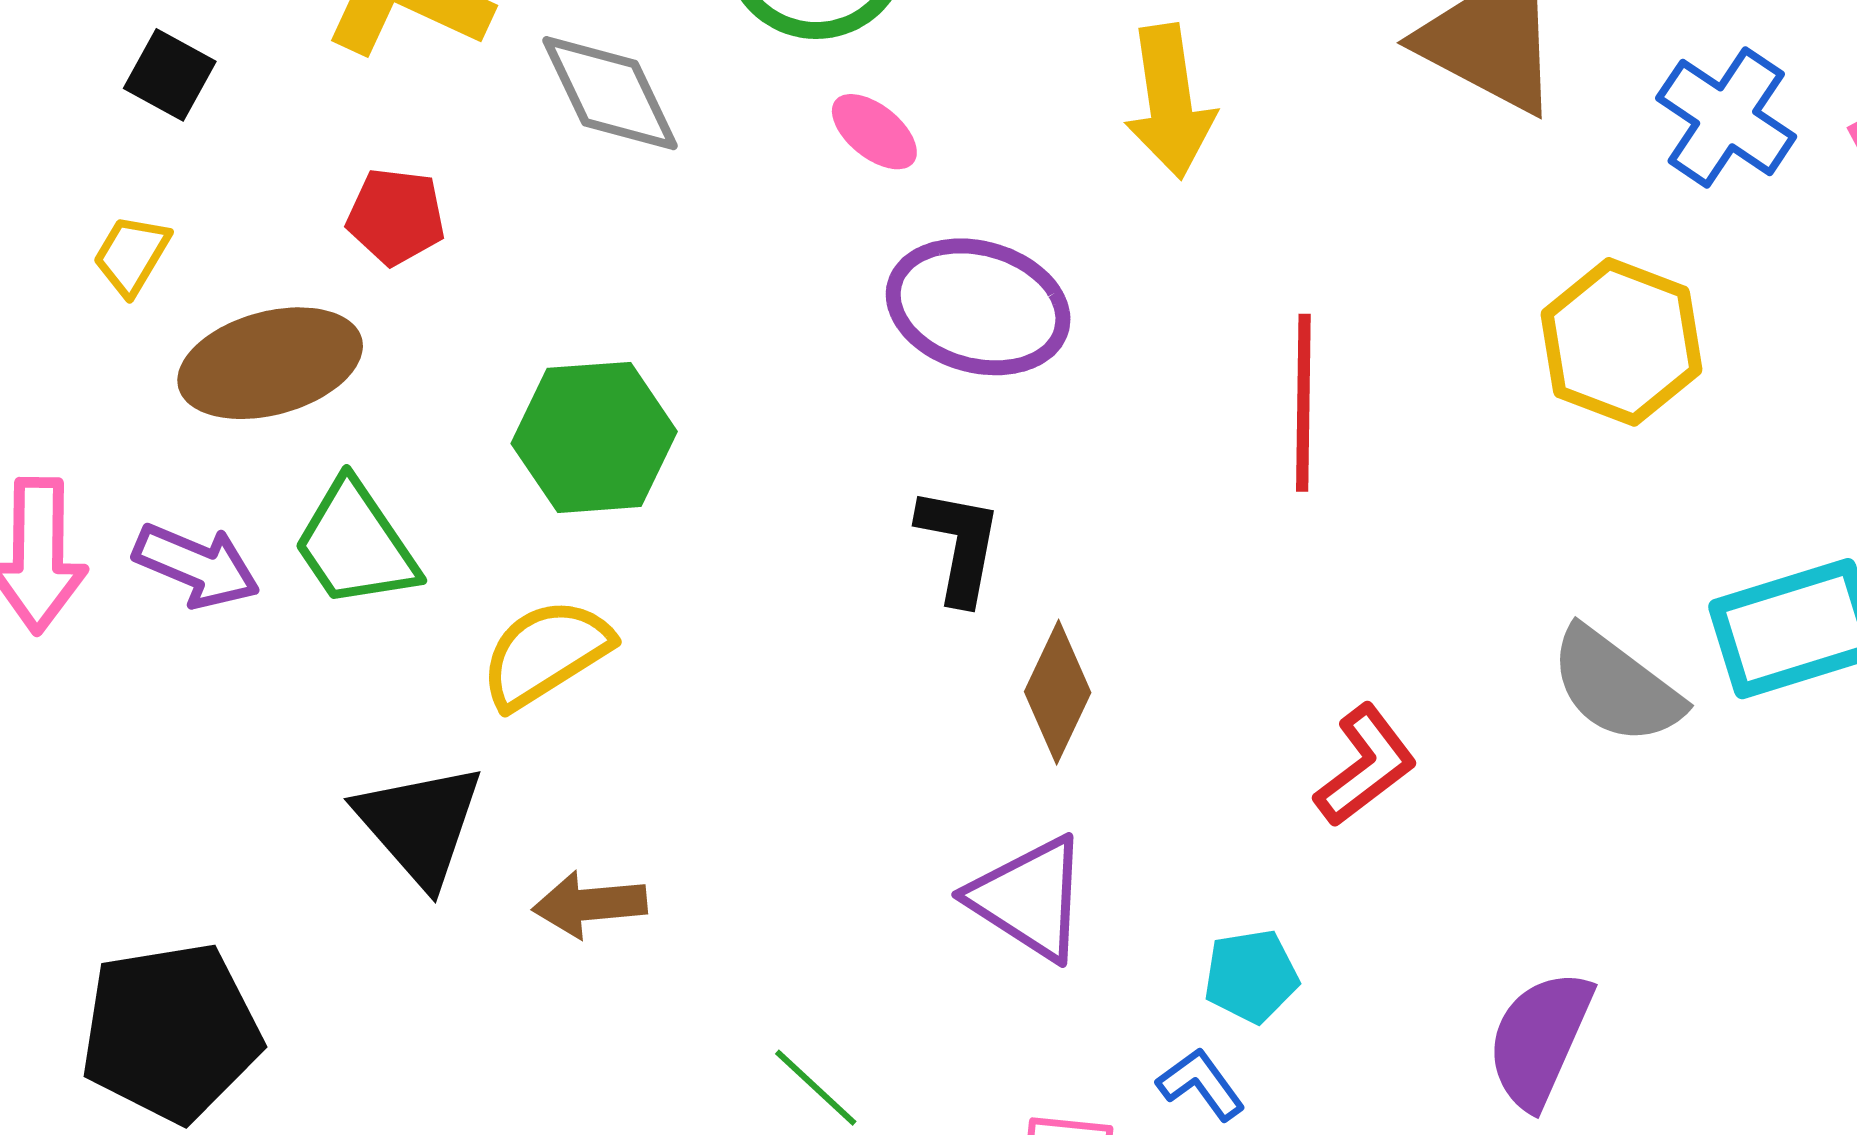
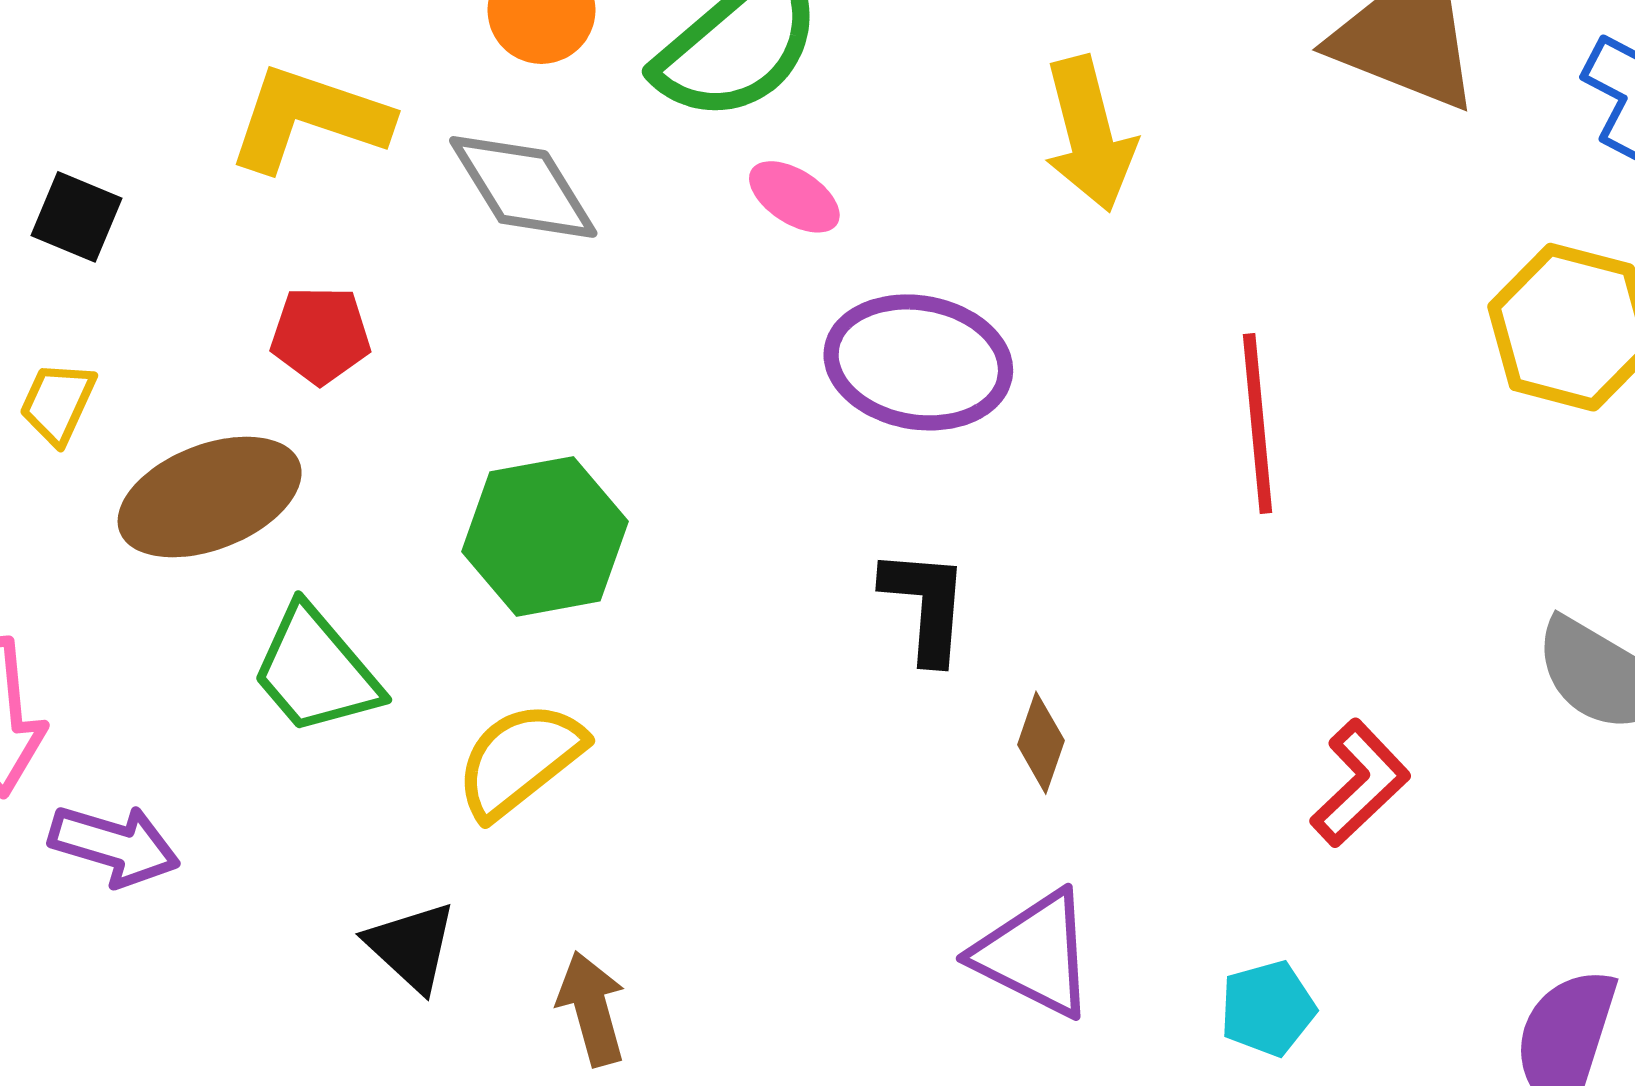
purple arrow: (197, 566) -> (114, 845), moved
brown diamond: (1058, 692) -> (1041, 743), size x0.7
black triangle: (420, 824) -> (411, 946), size x0.7
brown arrow: (590, 904) -> (592, 1009), turned 86

